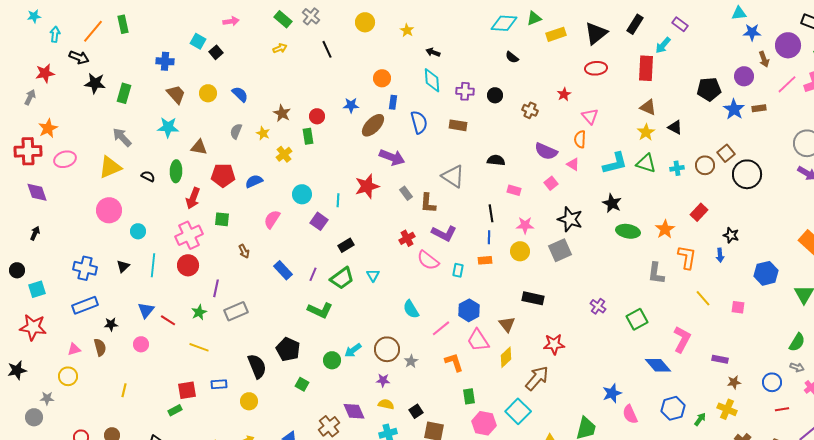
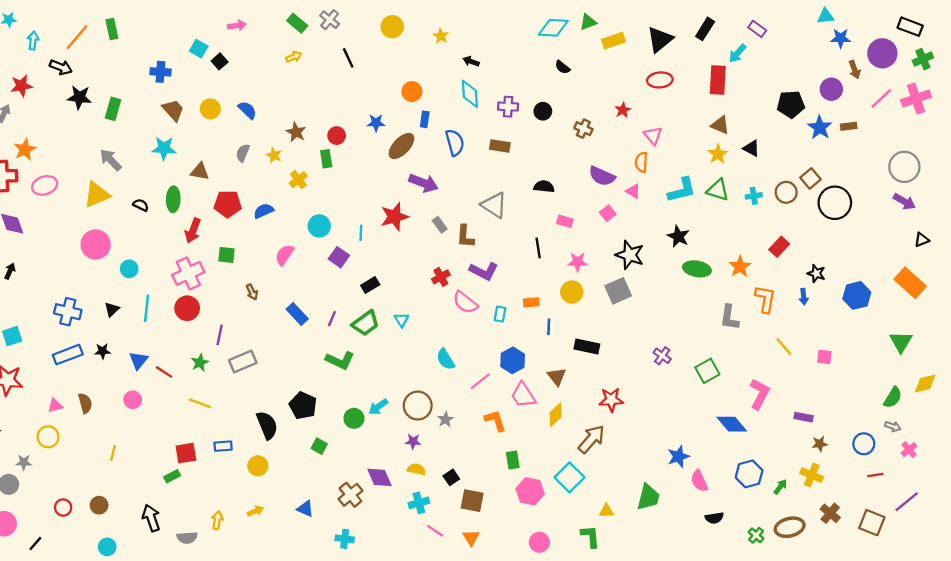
blue line: (489, 237) -> (549, 327), moved
blue hexagon: (766, 273) -> (857, 295), moved
black star: (111, 324) -> (103, 351), moved

